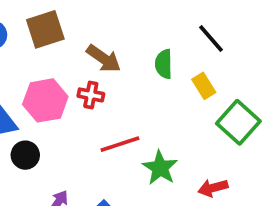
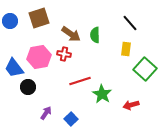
green semicircle: (164, 64) -> (95, 35), moved
yellow rectangle: (204, 86) -> (126, 49), turned 40

